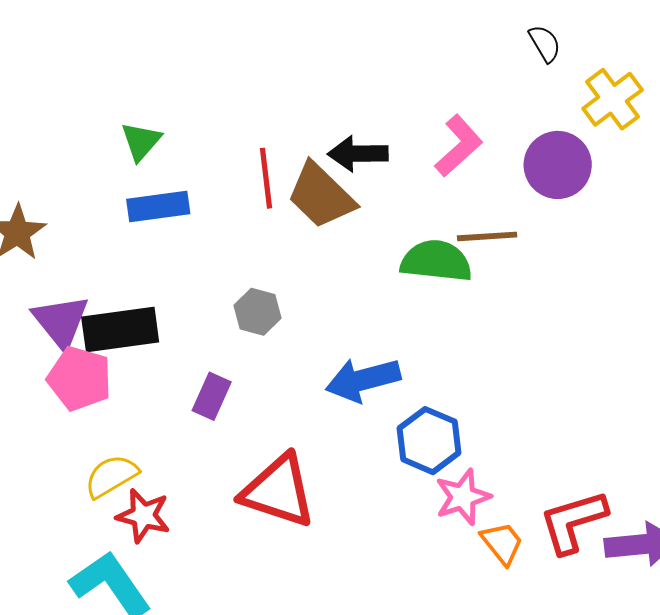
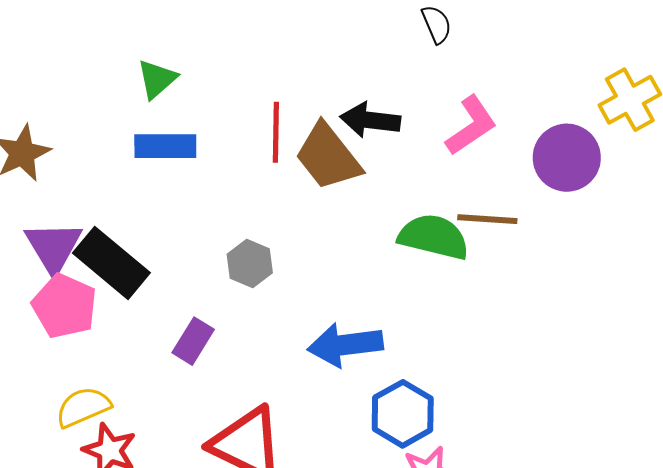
black semicircle: (545, 43) -> (436, 24), moved
black rectangle: (120, 330) -> (111, 263), turned 40

